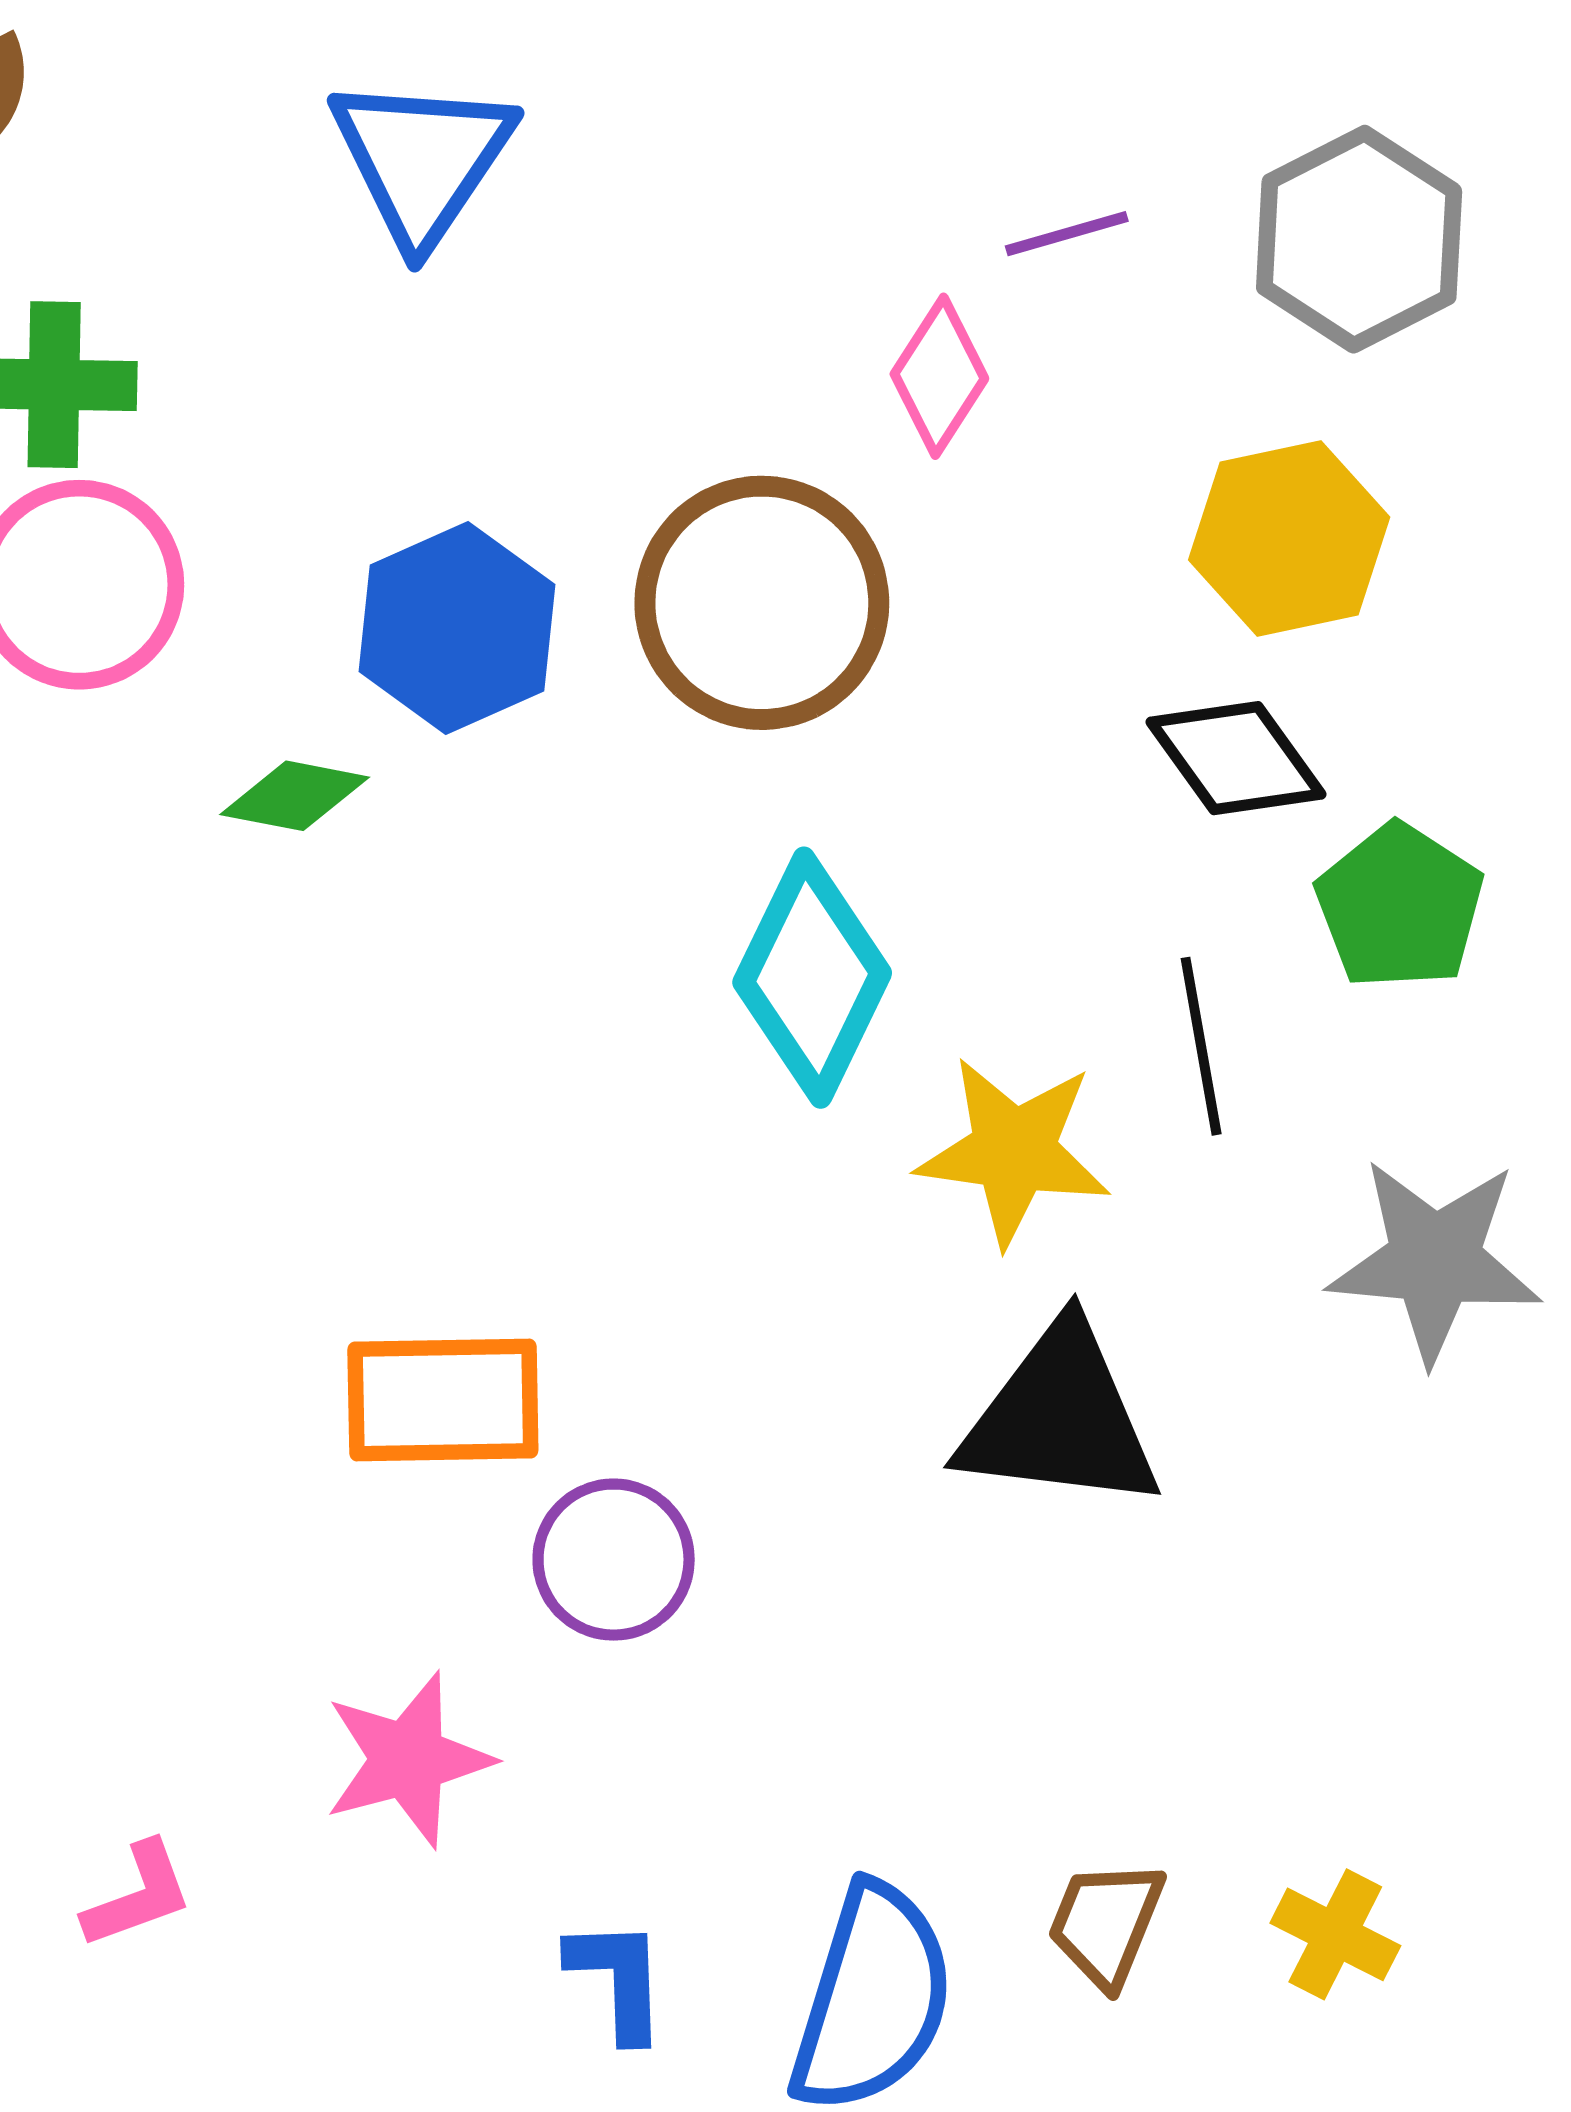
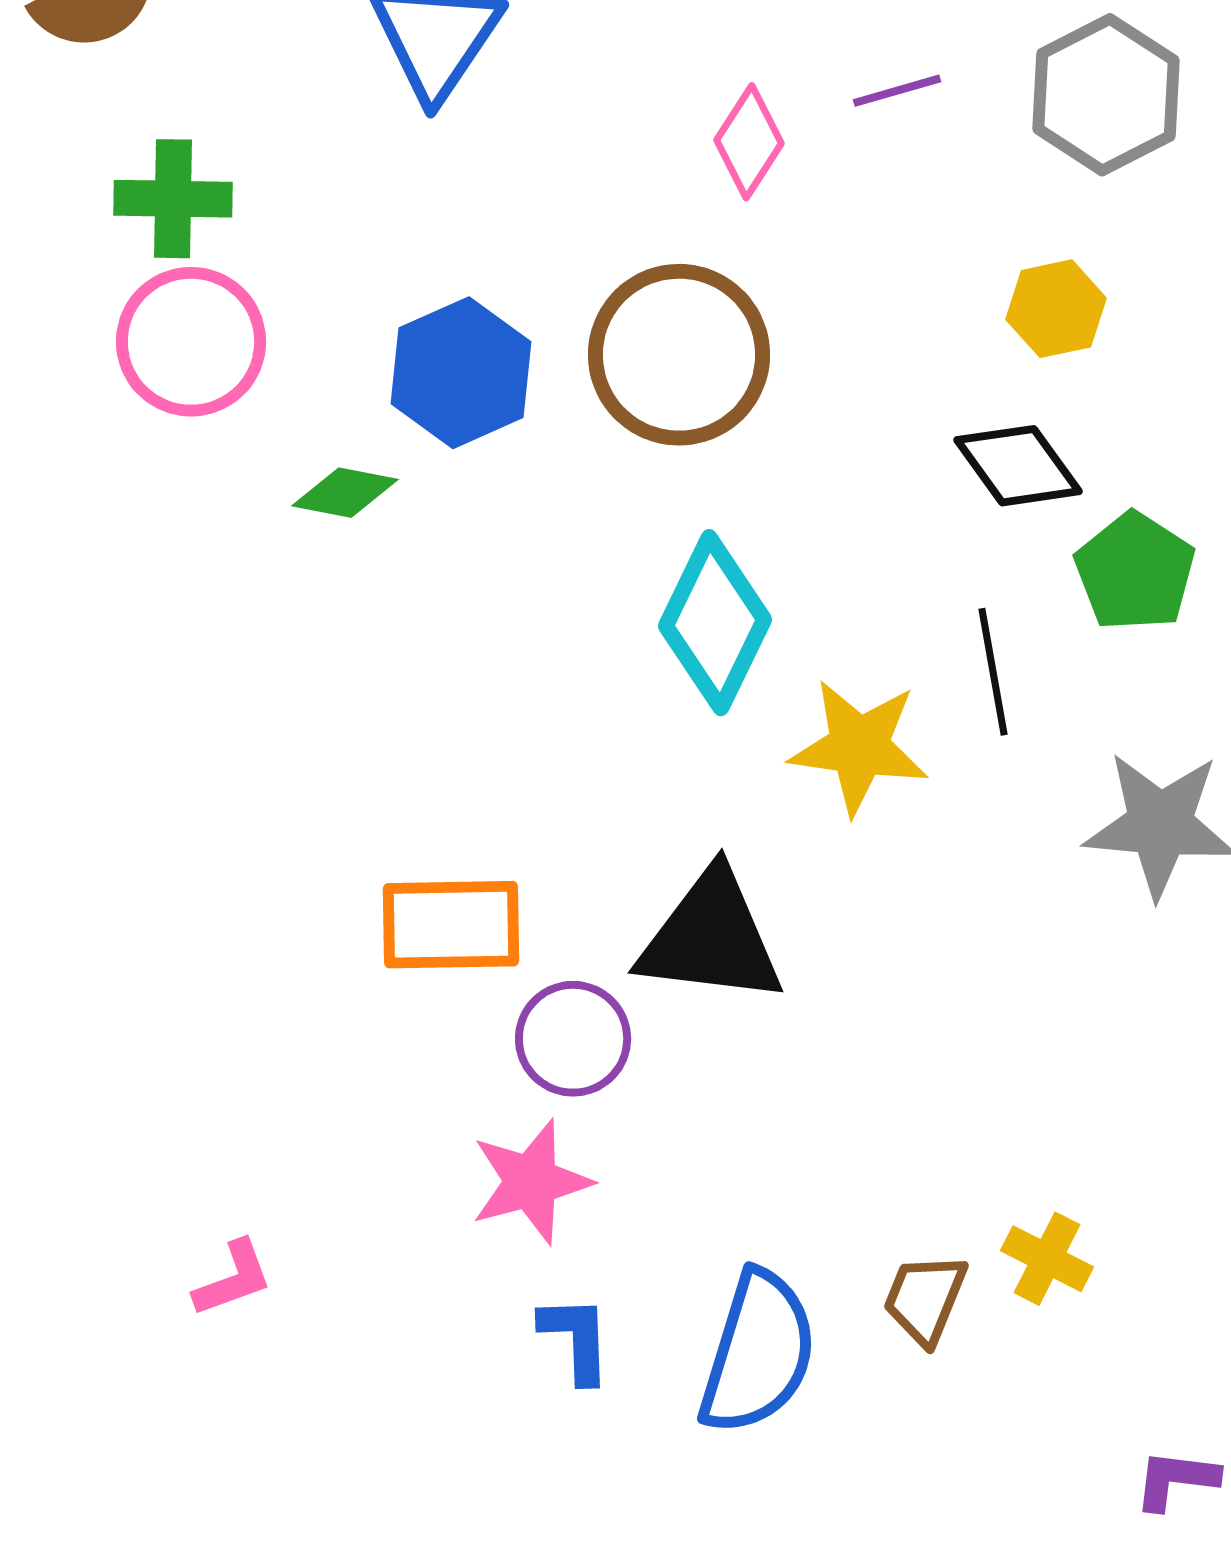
pink diamond: (939, 376) -> (749, 142), moved
yellow hexagon: (1289, 538) -> (1056, 309), size x0.7
black triangle: (1060, 1418) -> (711, 938), moved
pink star: (408, 1760) -> (531, 1182), moved
yellow cross: (1335, 1934) -> (1047, 1259), moved

